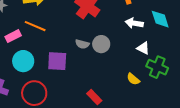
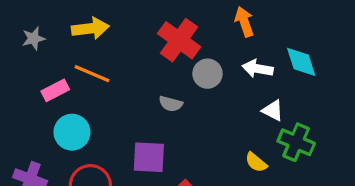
gray circle: (101, 44) -> (207, 74), moved
purple square: (57, 61) -> (149, 157), moved

